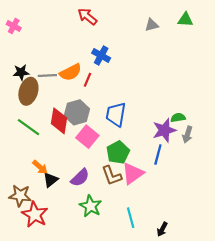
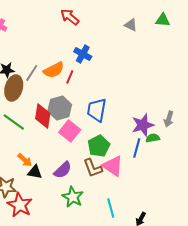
gray triangle: (152, 25) -> (131, 25), turned 40
gray line: (47, 75) -> (32, 73), turned -54
green semicircle: (178, 118) -> (153, 138), moved
gray arrow: (187, 134) -> (169, 119), moved
pink triangle: (133, 173) -> (113, 166), turned -50
black triangle: (51, 180) -> (35, 172), turned 49

